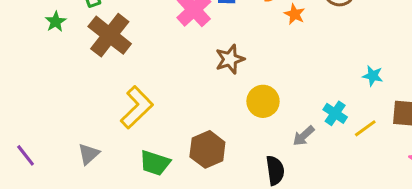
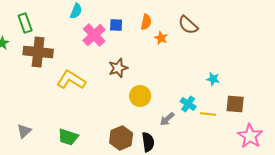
brown cross: (110, 35) -> (38, 52), turned -32
yellow L-shape: (137, 107) -> (71, 80), moved, turned -104
yellow line: (365, 128) -> (208, 114), turned 42
brown hexagon: (207, 149) -> (121, 138), moved

